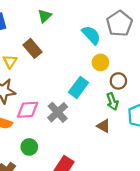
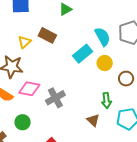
brown rectangle: (32, 48) -> (47, 35), turned -36
brown circle: (118, 81) -> (126, 79), moved
cyan rectangle: (79, 87) -> (83, 54), moved

